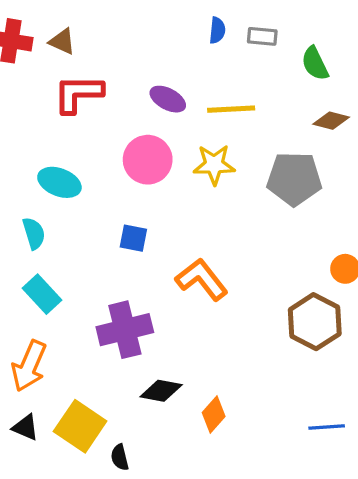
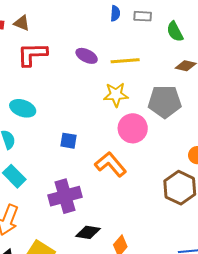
pink circle: (148, 160) -> (133, 128), moved

